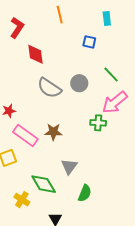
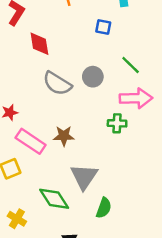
pink arrow: (115, 102) -> (136, 98), turned -140
gray triangle: (69, 166) -> (84, 177), size x1.4
yellow cross: (22, 200) -> (17, 219), moved

